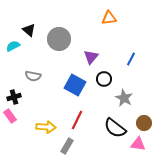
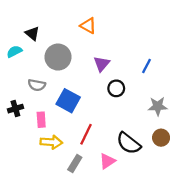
orange triangle: (109, 18) -> (88, 26), moved, turned 35
gray circle: (59, 39) -> (58, 57), moved
blue square: (75, 85) -> (68, 101), moved
gray star: (124, 98) -> (158, 106), moved, turned -30
pink rectangle: (10, 116) -> (41, 120), moved, turned 32
pink triangle: (138, 144) -> (107, 161), moved, turned -42

